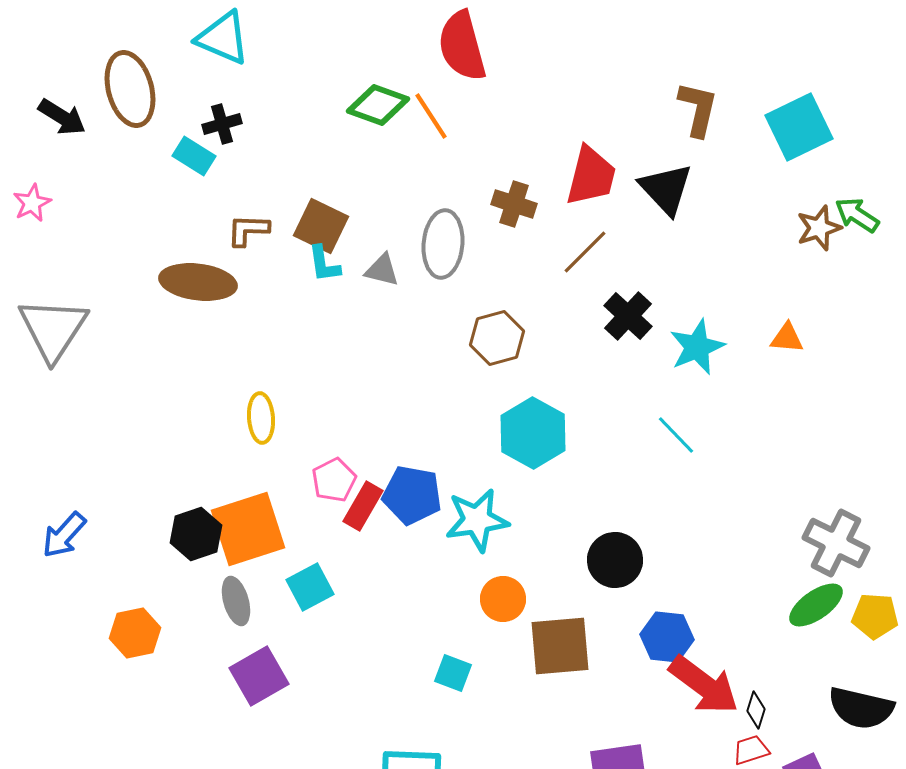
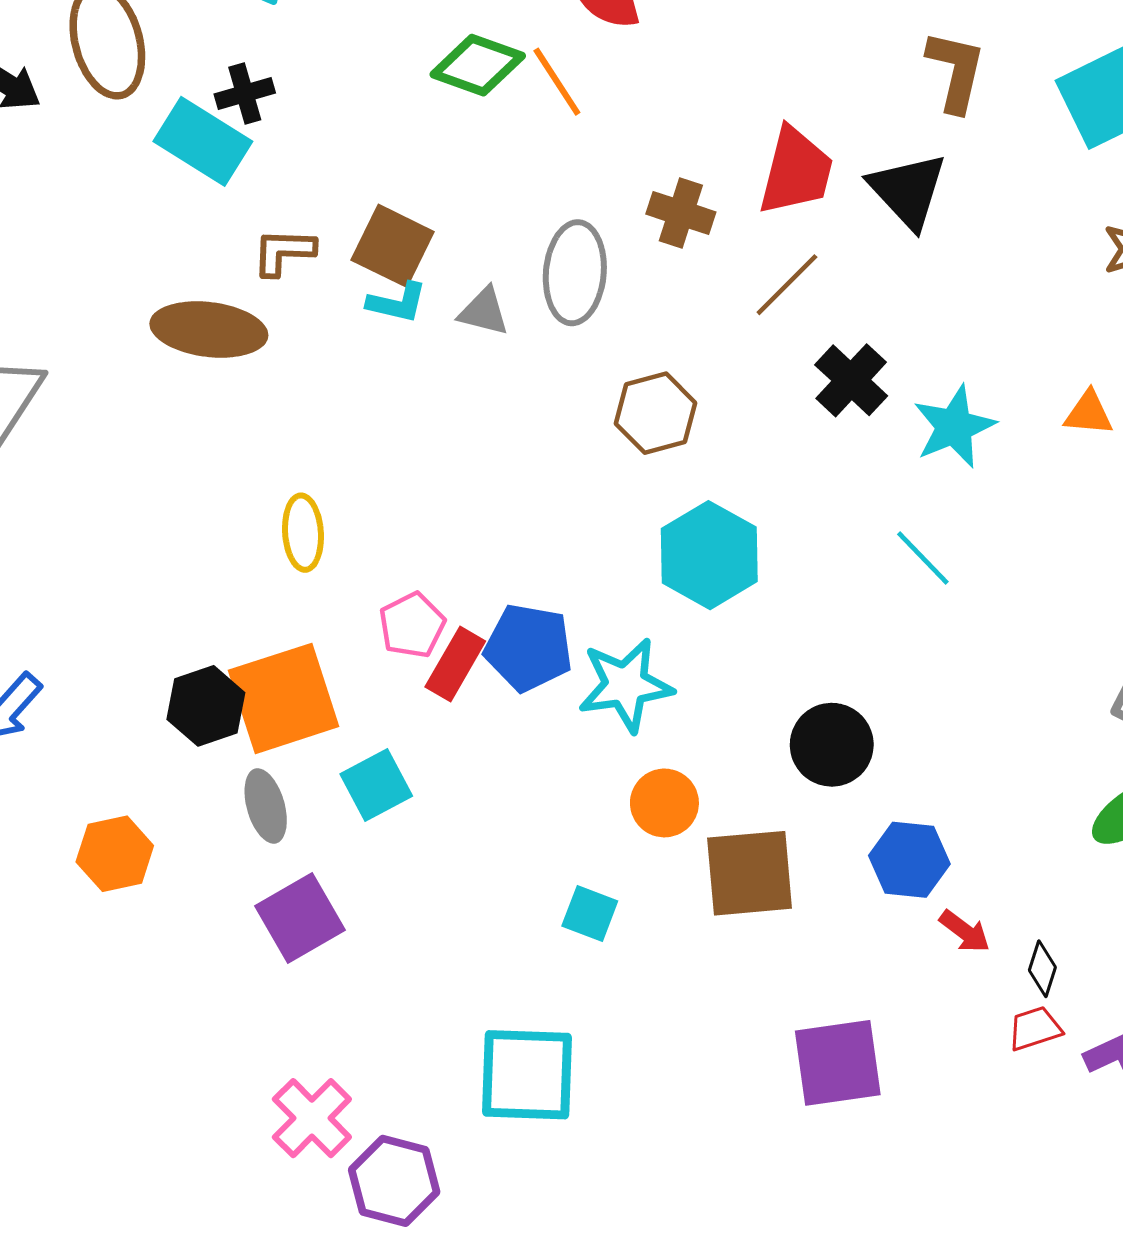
cyan rectangle: (194, 156) -> (203, 141), size x1.5
cyan L-shape: (324, 264) -> (397, 303), turned -69
red arrow: (704, 685) -> (965, 931), size x0.5

